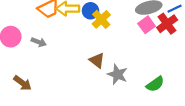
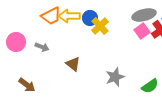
brown triangle: (97, 60) -> (73, 64), moved
gray star: (117, 74) -> (115, 77), turned 30

